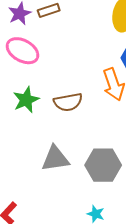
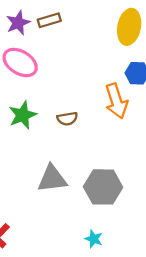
brown semicircle: (68, 102) -> (67, 119), size x0.7

